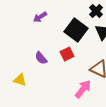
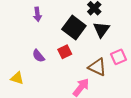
purple arrow: (40, 17) -> (37, 14), turned -64

